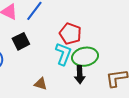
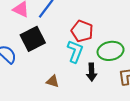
black square: (21, 41) -> (33, 39), size x1.4
green ellipse: (85, 57) -> (111, 51), moved

